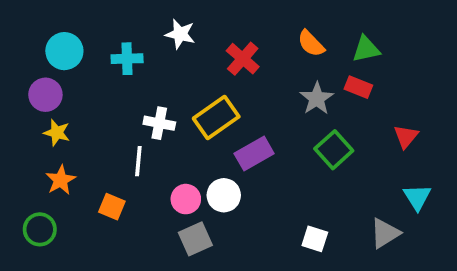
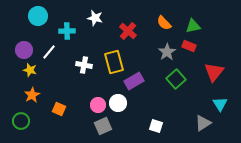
cyan circle: (64, 51) -> (38, 16), moved
yellow rectangle: (216, 117) -> (114, 62), turned -70
red triangle: (406, 136) -> (214, 72), size x1.5
white line: (138, 161) -> (49, 52), moved, turned 35
white square: (315, 239) -> (156, 126), moved

